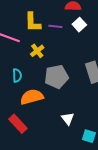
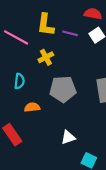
orange semicircle: (32, 97) -> (32, 107), size x0.6
white triangle: (68, 119) -> (68, 137), turned 40

